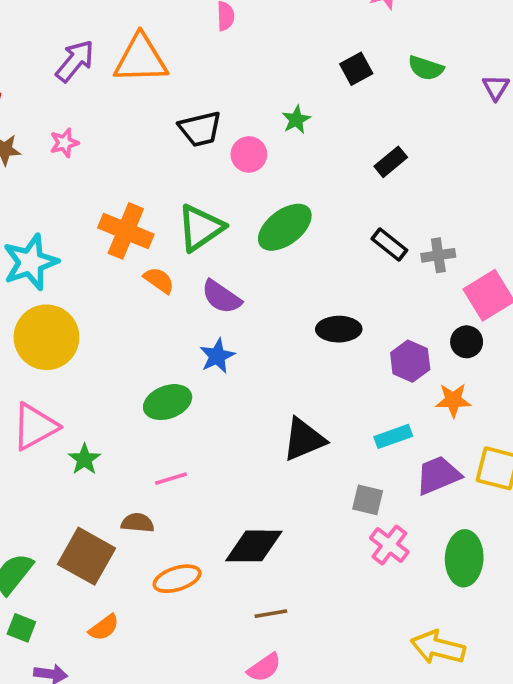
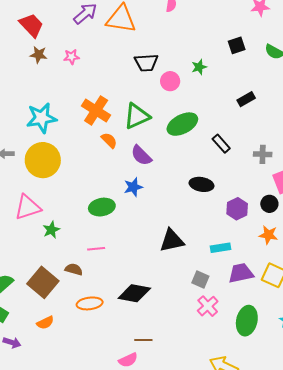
black rectangle: (389, 244) -> (221, 144), moved
orange star: (453, 400) -> (268, 235), moved
brown line: (271, 614) -> (143, 340), moved

